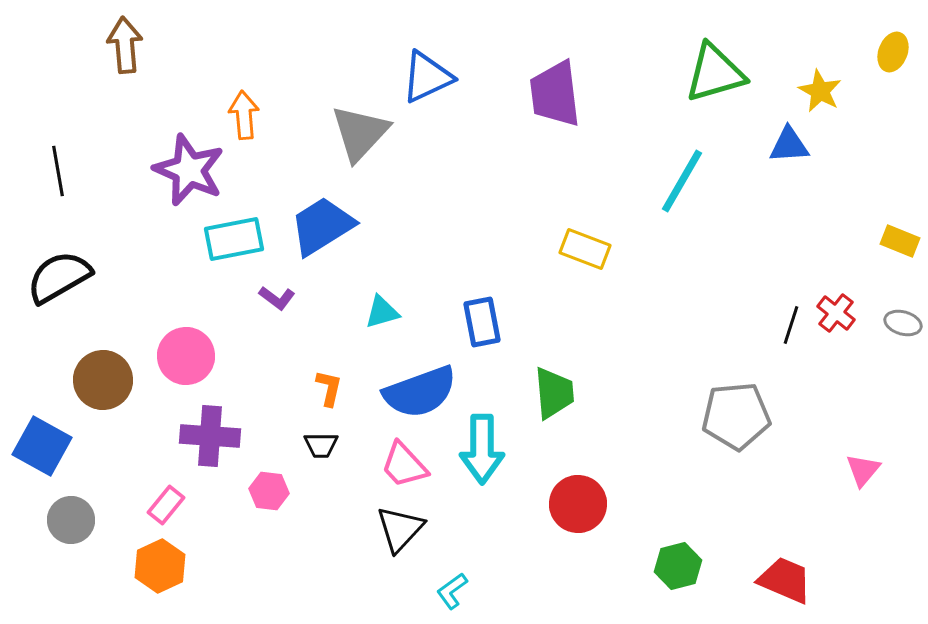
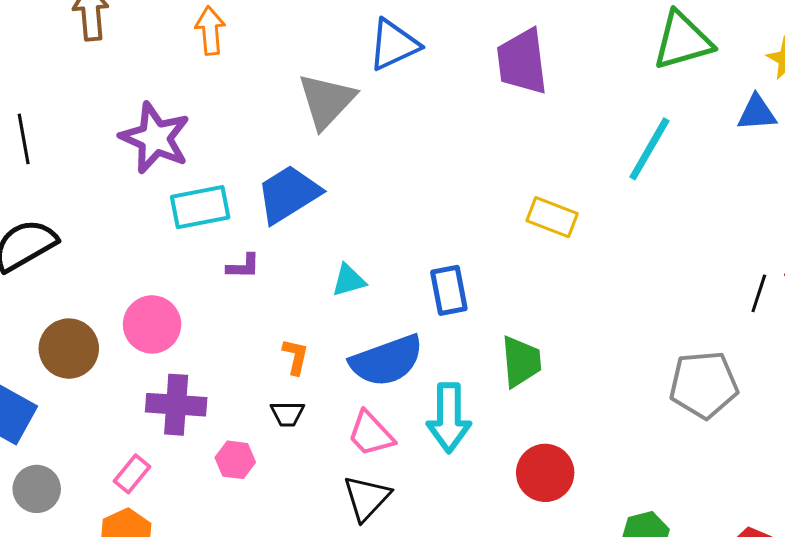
orange arrow: (244, 115) -> (210, 31), moved
purple L-shape: (277, 298) -> (243, 266), turned -36

